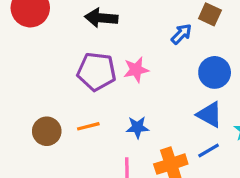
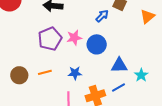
purple pentagon: (97, 72) -> (50, 39), turned -30
blue circle: (215, 72) -> (97, 44), moved
blue triangle: (210, 115) -> (119, 65), turned -30

